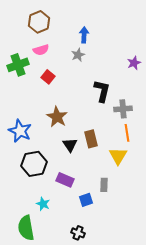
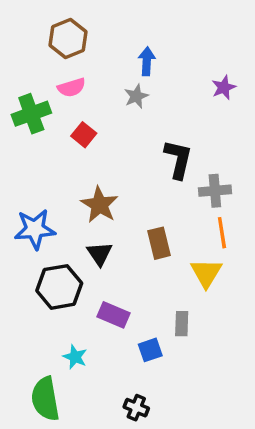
purple star: (134, 63) -> (224, 87), moved
blue star: (20, 131) -> (35, 229), turned -30
black triangle: (70, 145) -> (100, 254), moved

